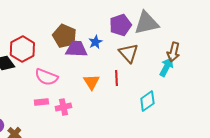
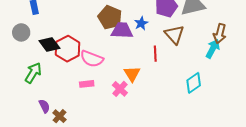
red hexagon: (22, 49) -> (68, 49), moved
red line: (116, 78) -> (155, 54), moved
orange triangle: (91, 82) -> (132, 74), moved
pink cross: (63, 107) -> (120, 89), moved, turned -35

